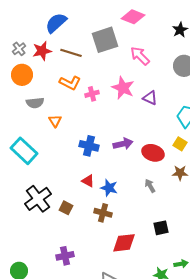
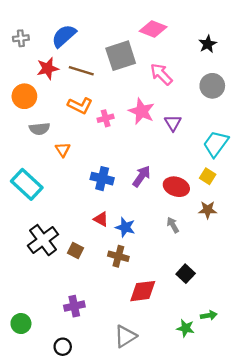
gray cross: (19, 49) -> (21, 38), moved, turned 32
purple triangle: (150, 98) -> (173, 123), turned 35
purple arrow: (123, 144) -> (142, 176), turned -42
black square: (161, 228) -> (186, 274), turned -35

